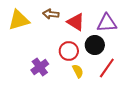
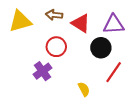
red circle: (69, 51) -> (56, 47), moved
yellow semicircle: (78, 71) -> (84, 89), moved

